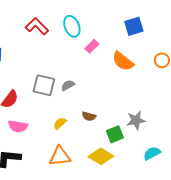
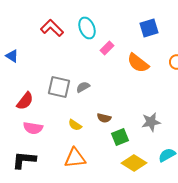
yellow semicircle: (60, 123) -> (75, 125), turned -104
green square: (115, 134) -> (120, 137), moved
yellow diamond: (101, 156) -> (134, 163), moved

